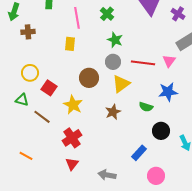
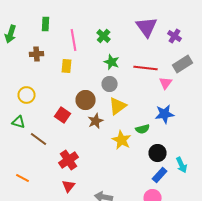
brown cross: (28, 32) -> (37, 54), moved
red line: (143, 63) -> (146, 68), moved
red square: (49, 88) -> (63, 115), moved
yellow star: (73, 105) -> (122, 140), moved
green semicircle: (146, 107) -> (143, 129), turned -32
brown star: (113, 112) -> (96, 121), moved
blue rectangle: (139, 153) -> (160, 175), moved

